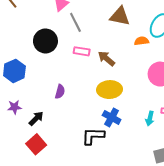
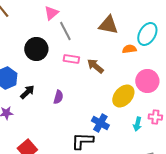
yellow ellipse: (110, 90) -> (123, 96), moved, turned -45
purple semicircle: (60, 92) -> (58, 97), moved
black arrow: (36, 118) -> (27, 92), moved

